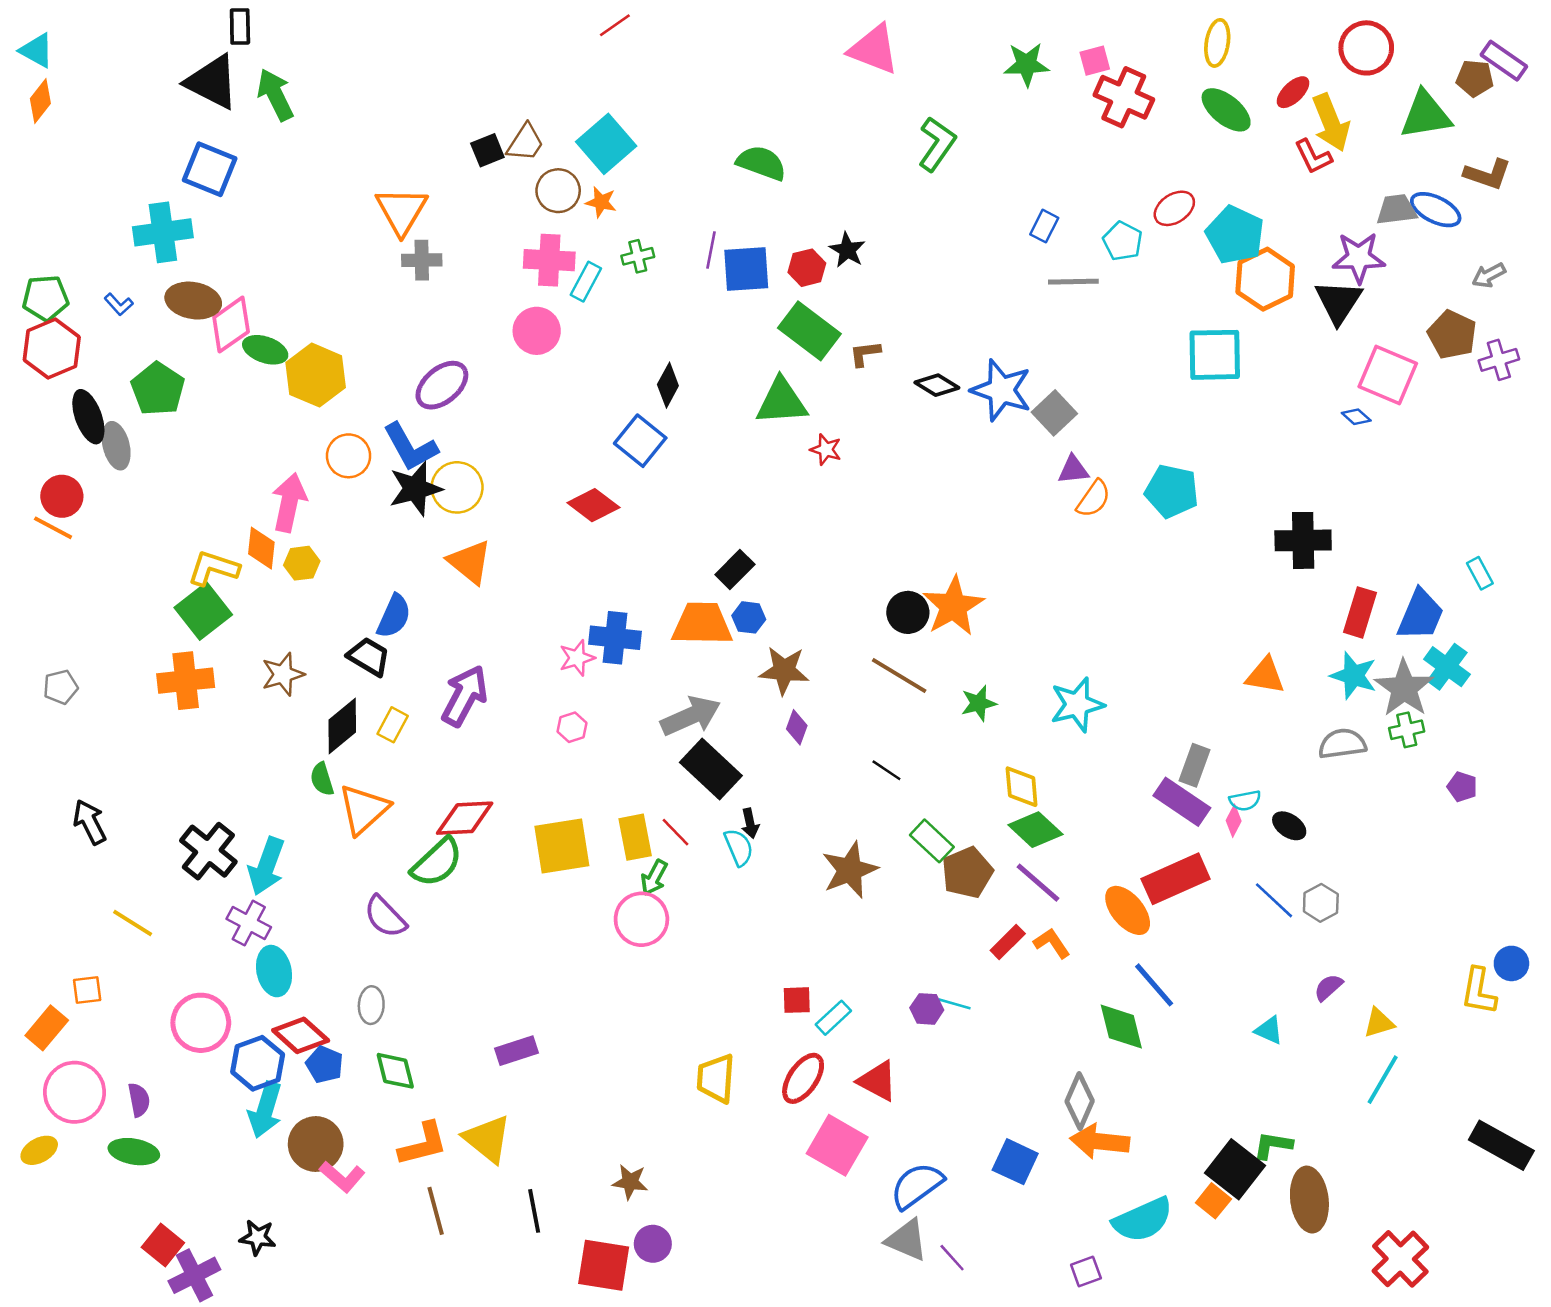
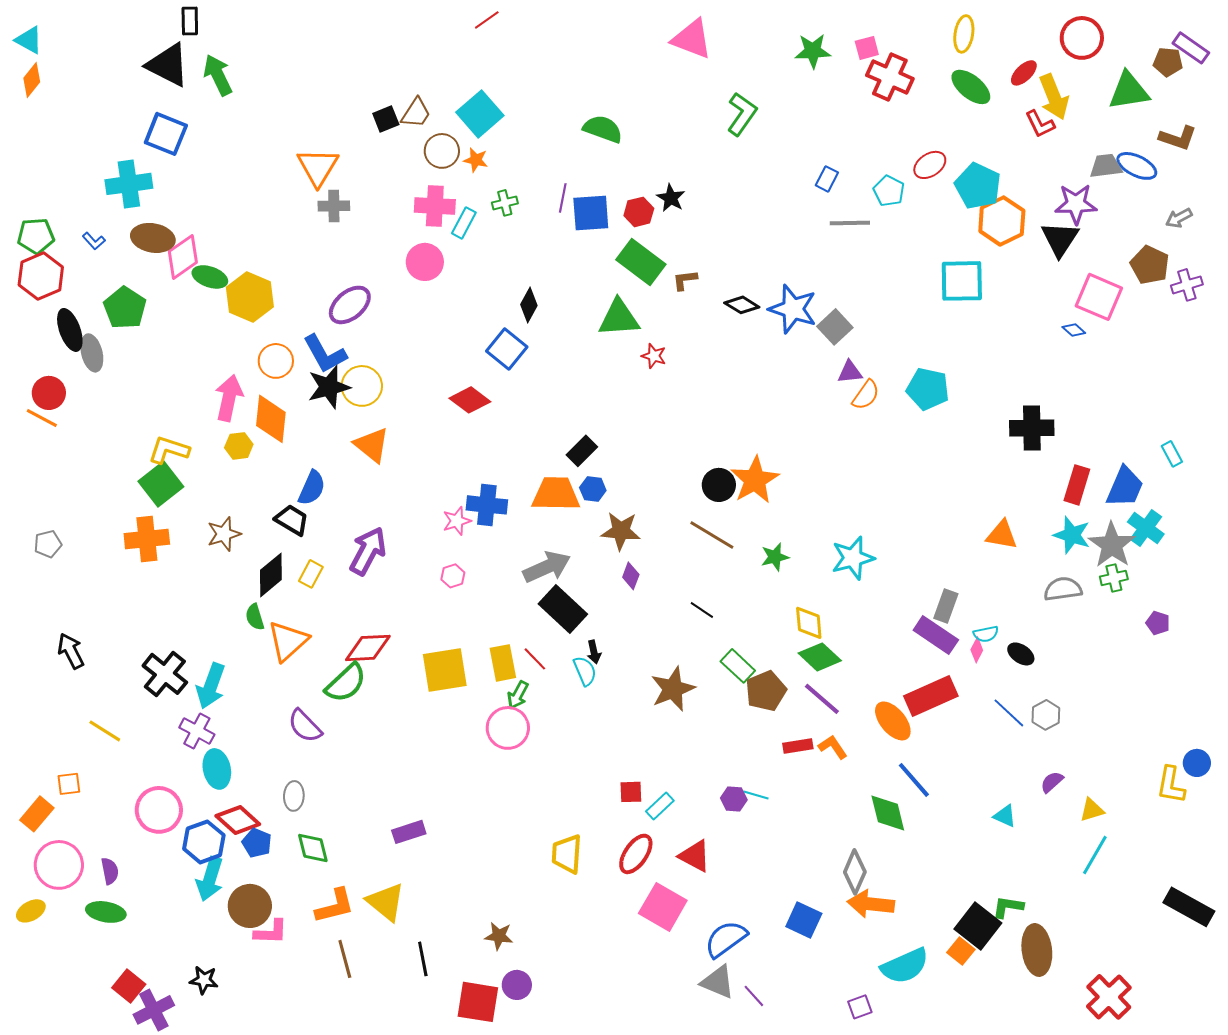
orange diamond: (261, 548) -> (271, 419), moved, size x1.4
red rectangle: (1008, 942) -> (798, 746), turned 36
pink L-shape: (342, 1177) -> (271, 932), turned -39

